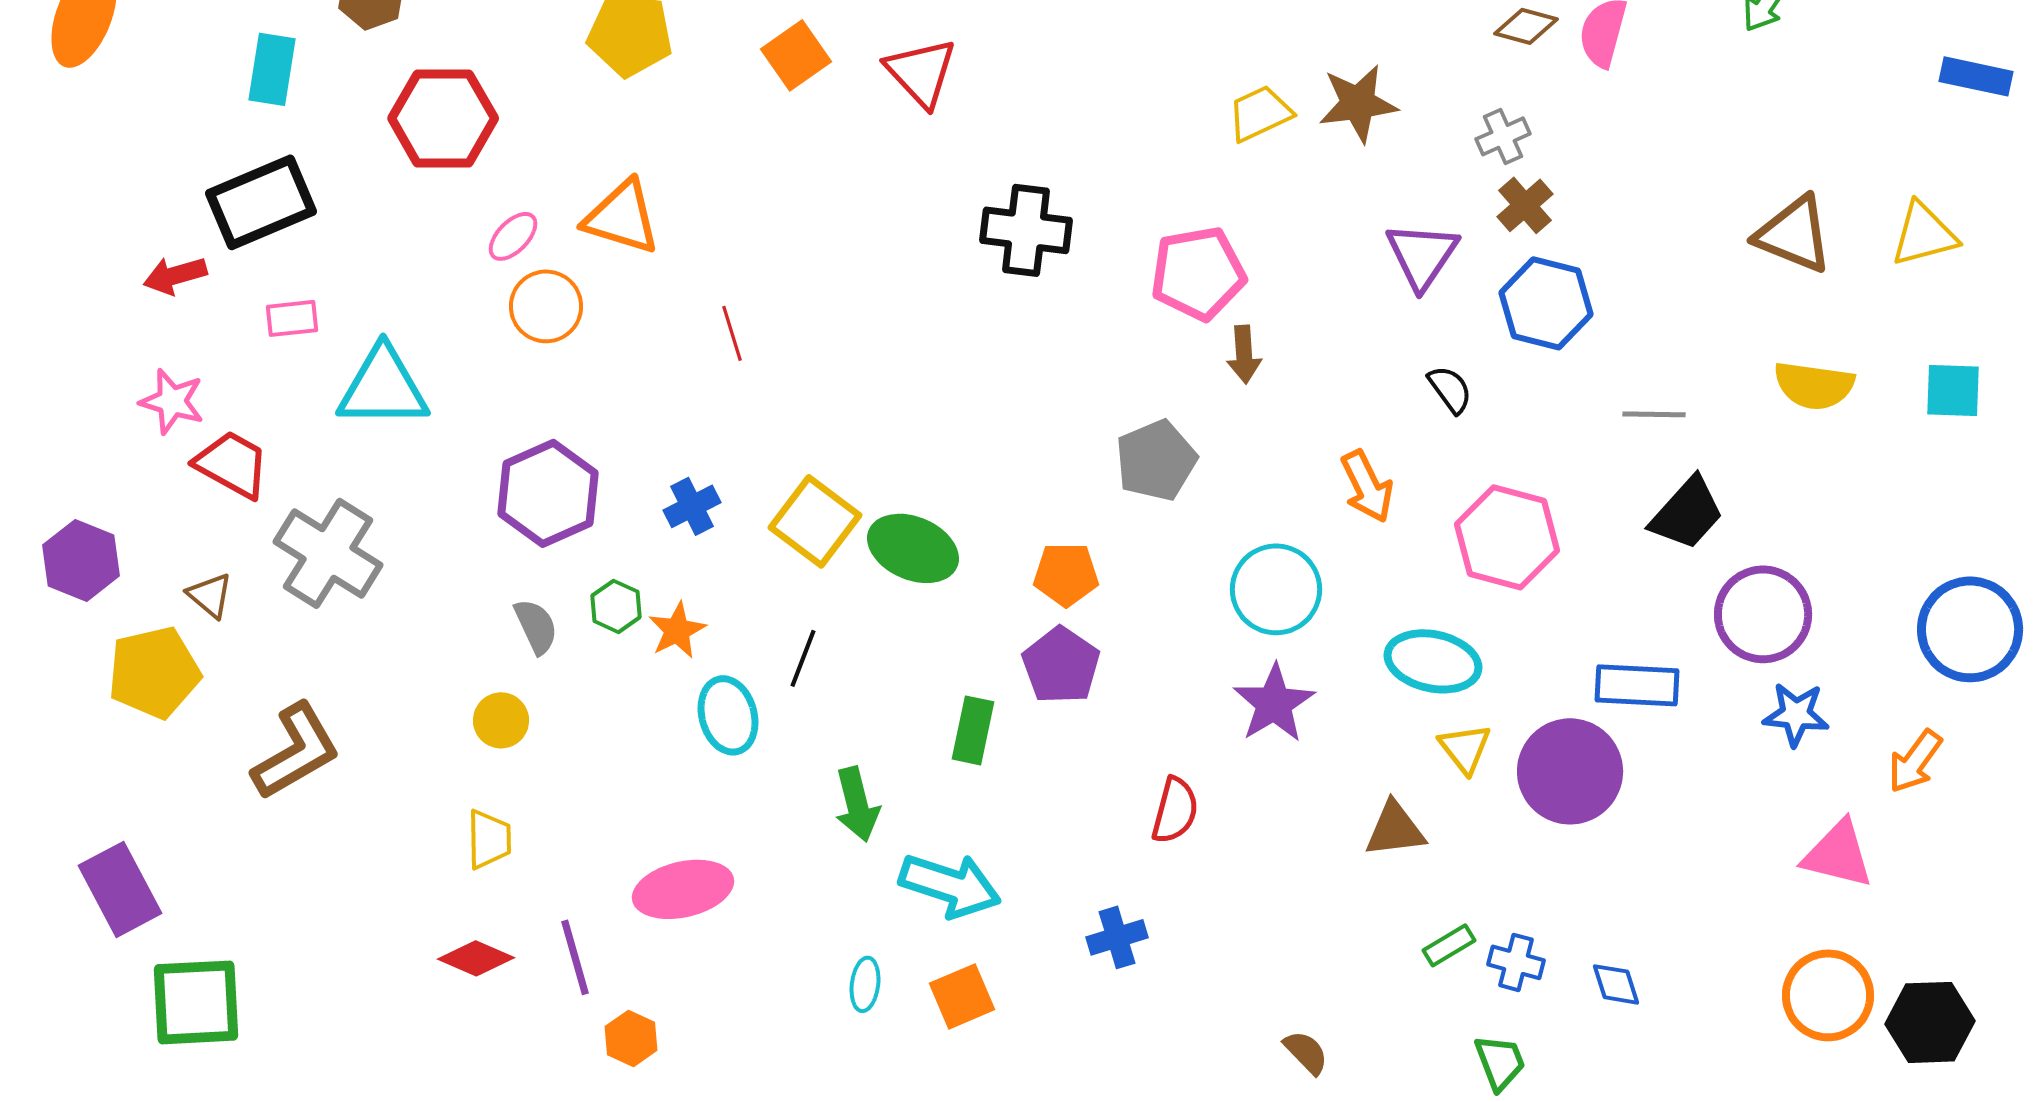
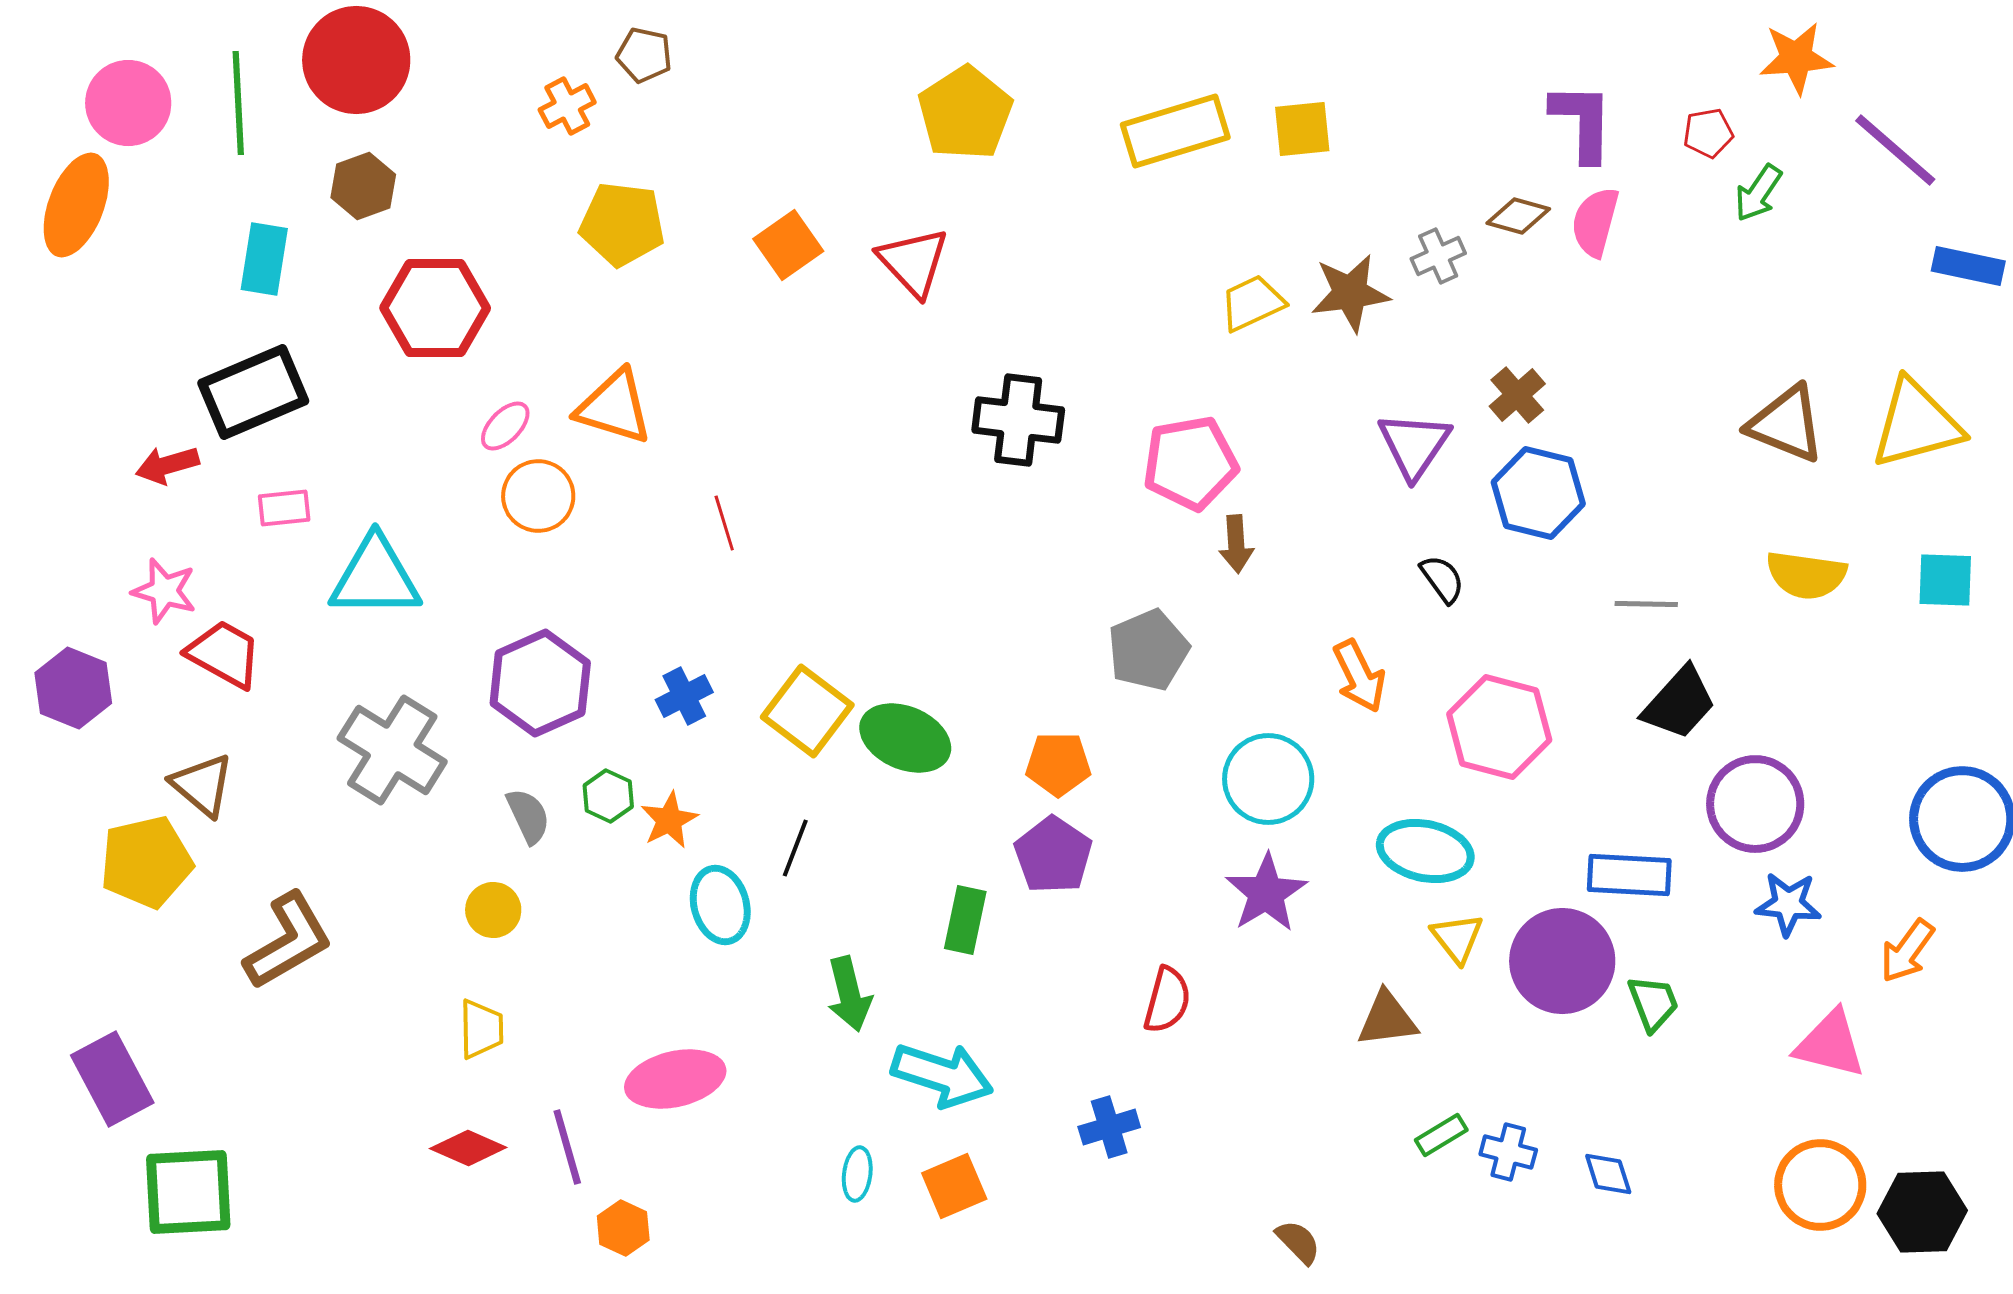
gray cross: (1503, 136) -> (1438, 256), moved
yellow triangle: (1924, 234) -> (1916, 424), size x1.4
gray cross: (328, 553) -> (392, 750), moved
purple hexagon: (81, 560) -> (73, 688), moved
brown triangle: (210, 595) -> (202, 785), size x1.4
green trapezoid: (1500, 1062) -> (1653, 1003), moved

